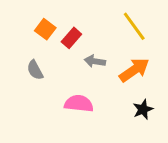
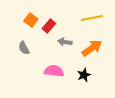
yellow line: (134, 26) -> (92, 18), turned -65
black star: (143, 109) -> (84, 75), moved

